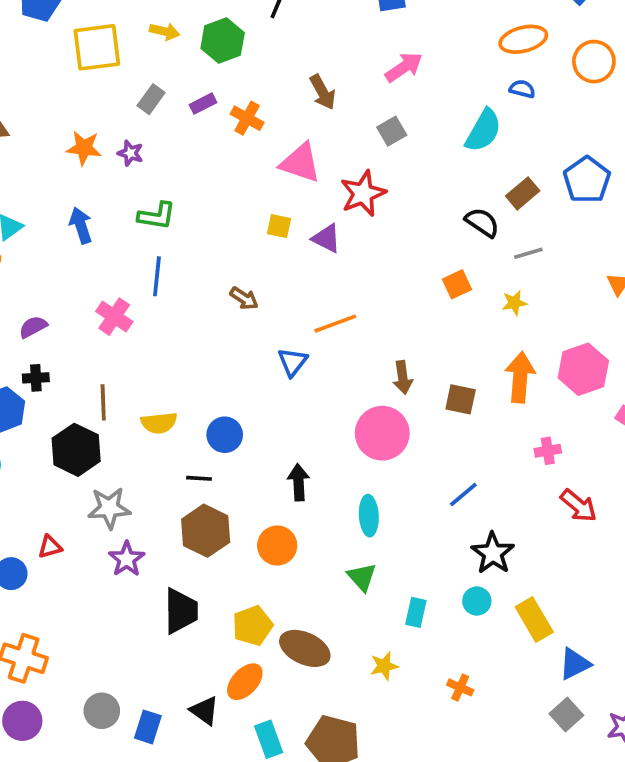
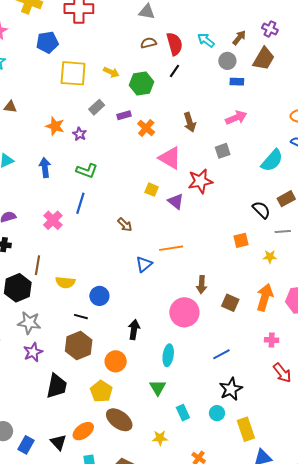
cyan rectangle: (416, 612) -> (183, 413), turned -49
yellow pentagon: (252, 626) -> (101, 391), moved, turned -30

